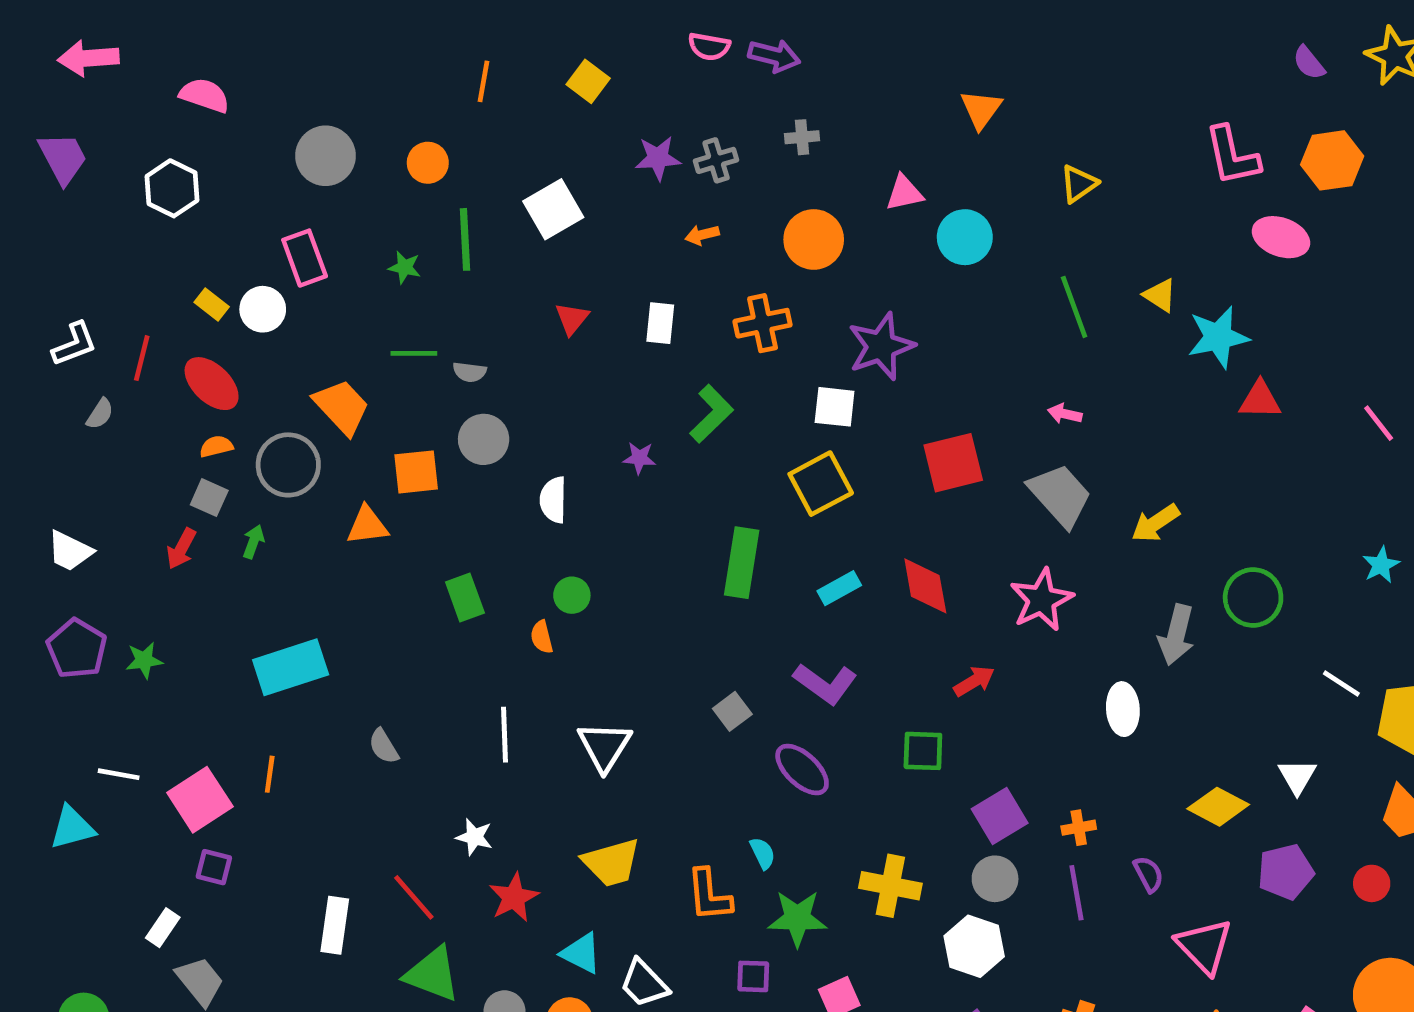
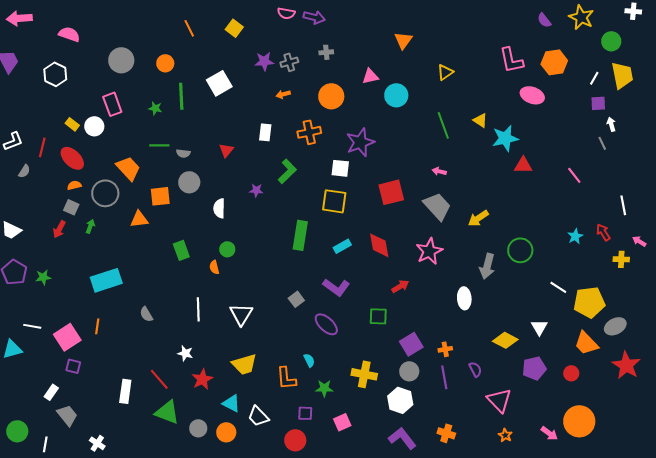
orange line: (484, 81) -> (189, 28), turned -36
red triangle: (572, 319) -> (226, 150), moved
yellow square: (821, 484) -> (334, 201), turned 36
green star: (797, 918) -> (324, 388), size x0.7

